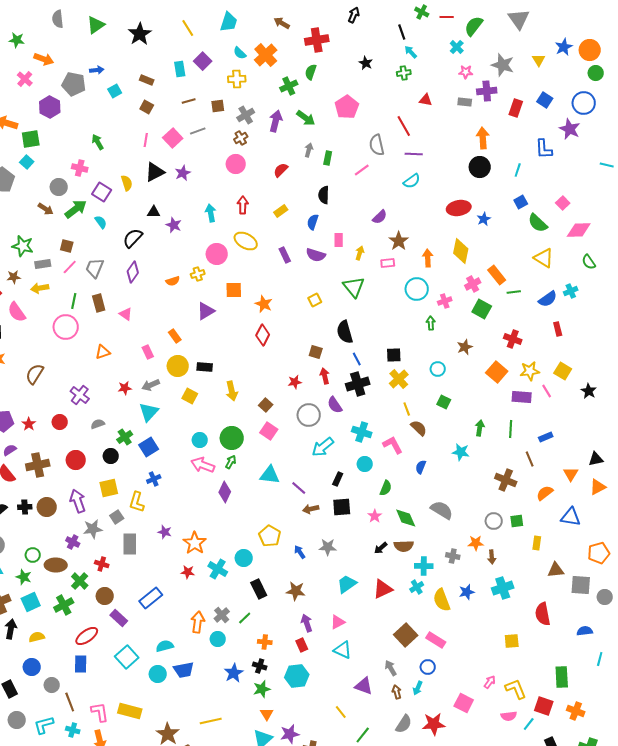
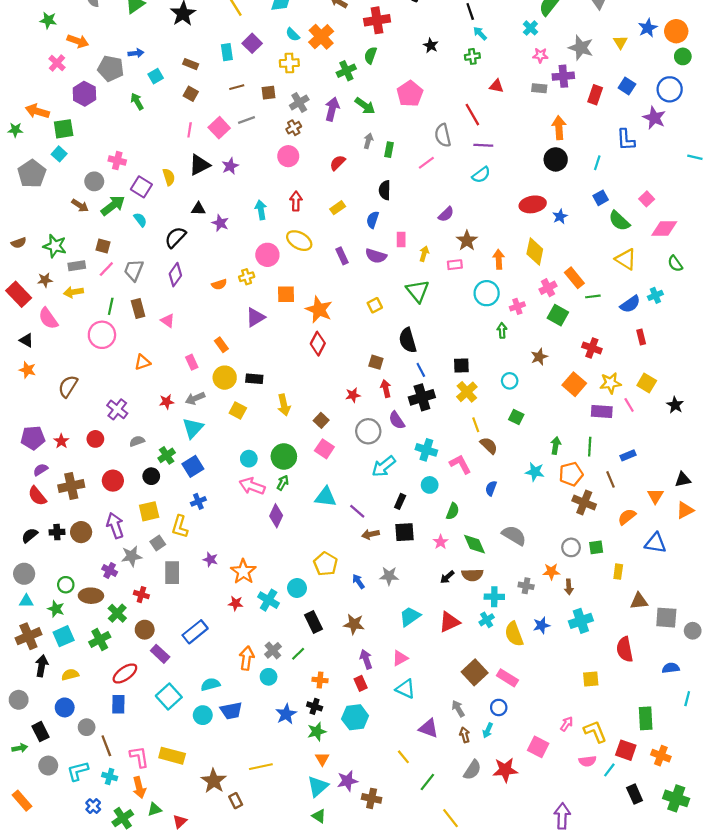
green arrow: (98, 142) -> (137, 101), moved
orange star: (264, 304) -> (319, 310), size x1.4
orange pentagon: (599, 553) -> (571, 474), moved

